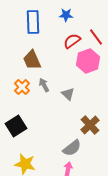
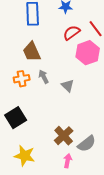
orange cross: (22, 87) -> (22, 79), turned 35
brown cross: (90, 125) -> (64, 136), moved
gray semicircle: (72, 148) -> (87, 144), moved

